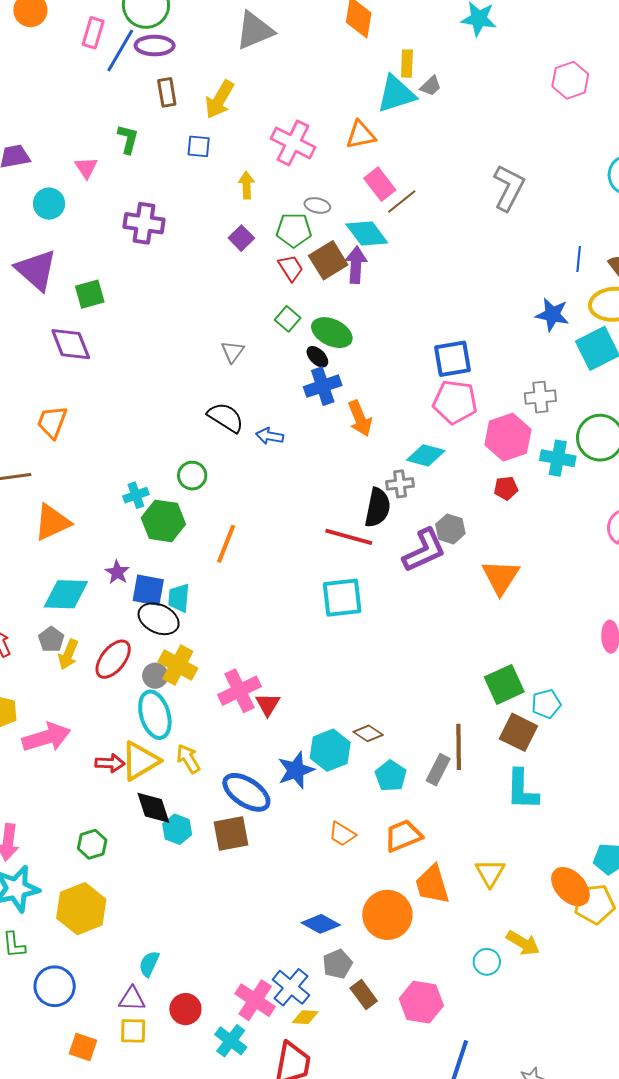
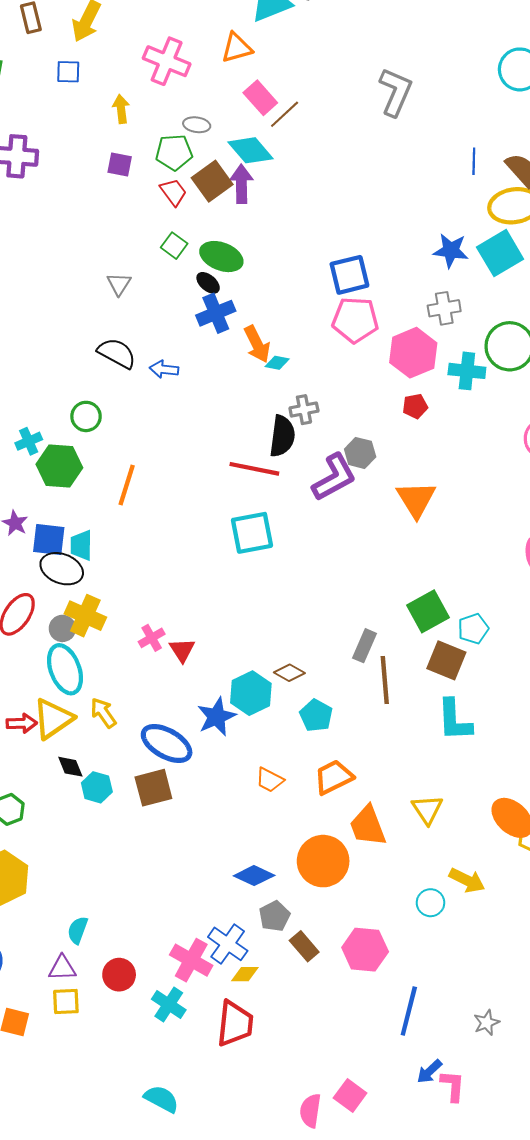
purple square: (241, 238) -> (120, 164), turned -30
blue star: (552, 315) -> (451, 251), moved
cyan diamond: (426, 455) -> (277, 363), moved, size x0.6
pink cross: (239, 691) -> (152, 638), size x0.6
gray rectangle: (438, 770) -> (364, 646), moved
black diamond: (153, 808) -> (70, 767), size x0.7

